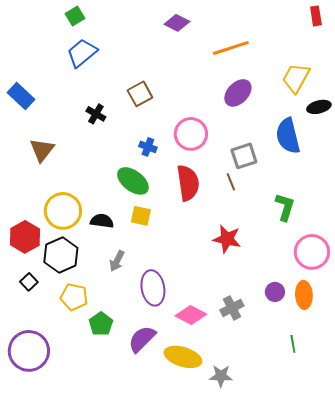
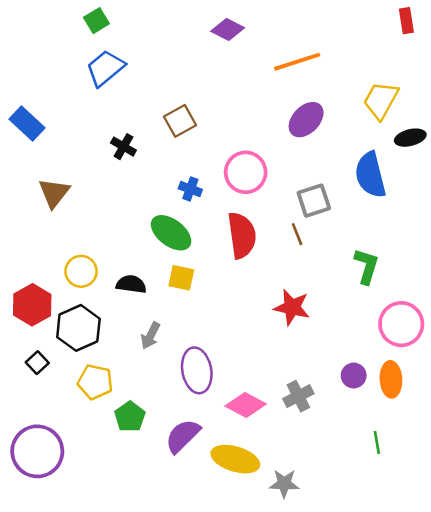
yellow circle: (63, 211) -> (81, 271), size x0.7

